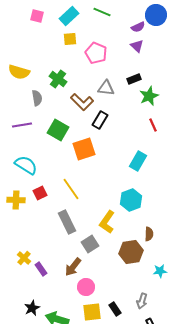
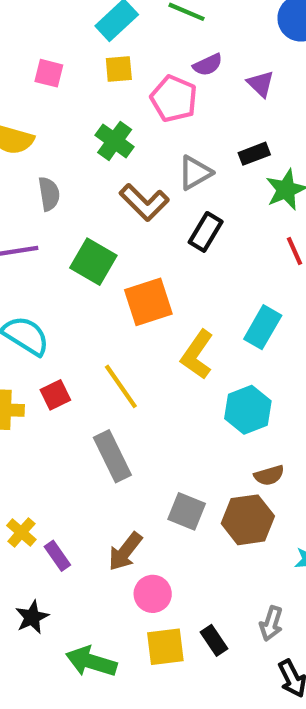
pink square: (37, 16) -> (49, 73), moved
purple semicircle: (138, 27) -> (208, 65), moved
green cross: (58, 79) -> (115, 141), moved
gray triangle: (106, 88) -> (195, 173), turned -36
black rectangle: (100, 120) -> (206, 232), moved
yellow L-shape: (107, 222) -> (197, 355), moved
brown semicircle: (149, 234) -> (269, 475), moved, turned 72
gray square: (90, 244) -> (187, 511), moved, turned -36
black star: (32, 308) -> (32, 617), moved

